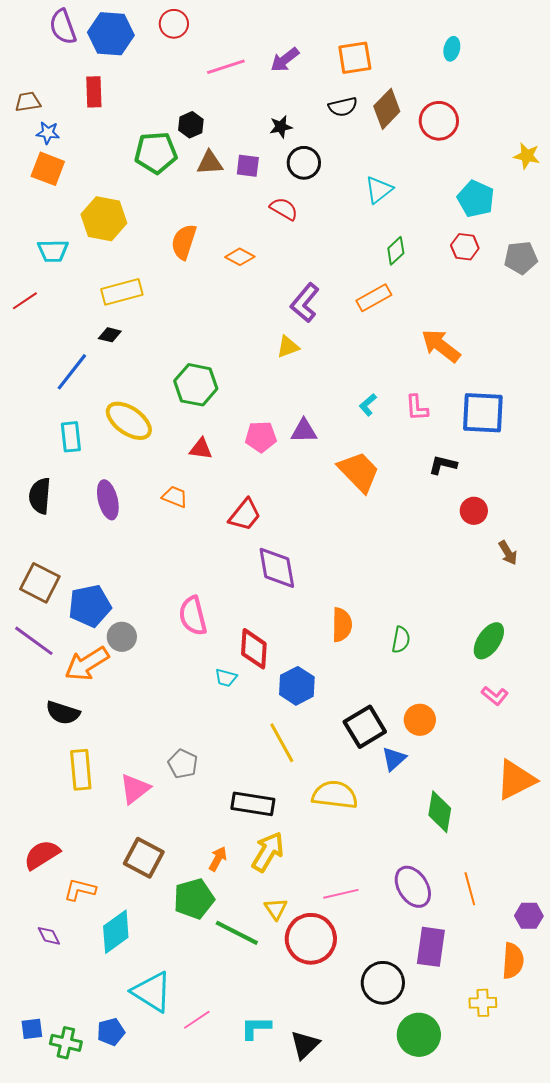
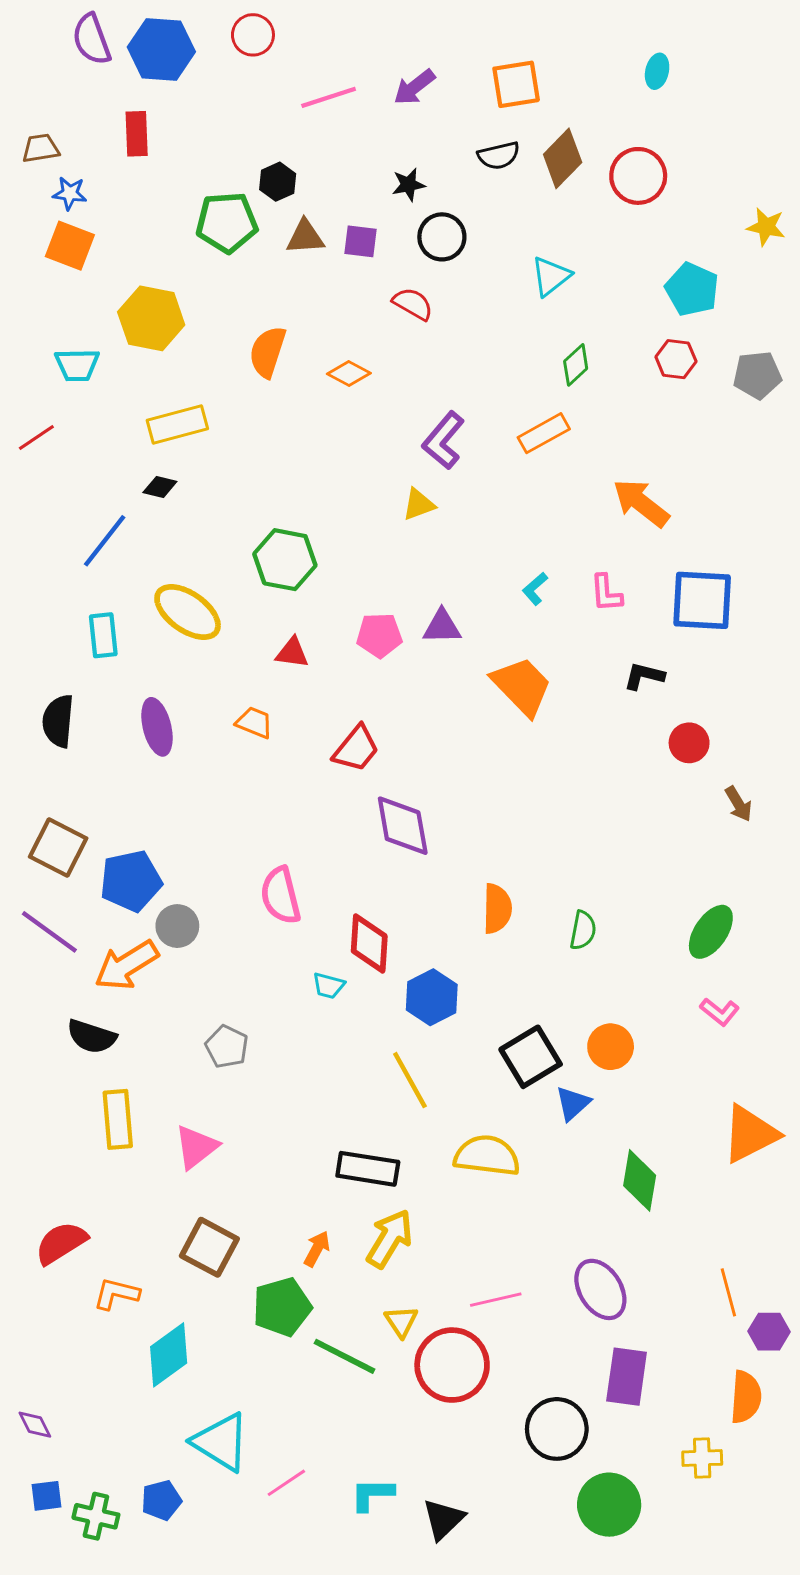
gray pentagon: (183, 764) -> (227, 1047), moved
orange line: (470, 889) -> (728, 1292), moved
purple diamond: (49, 936) -> (35, 1425), moved

